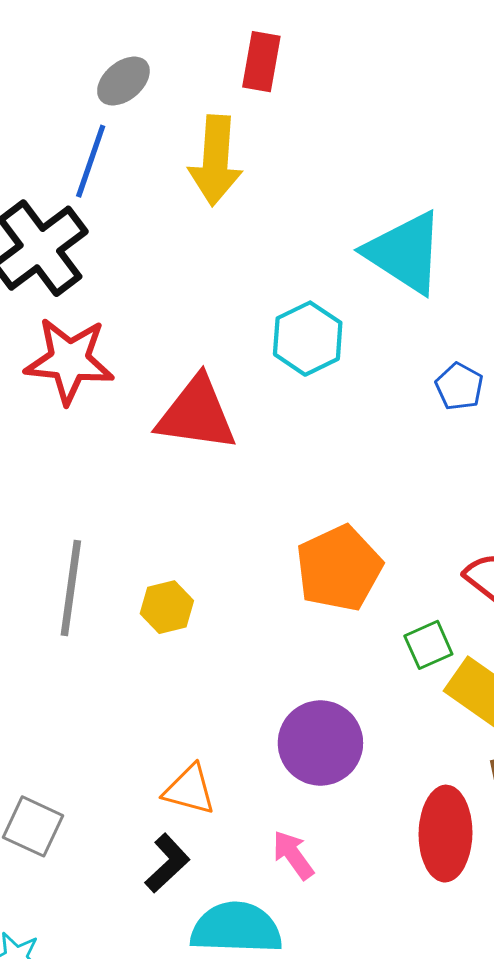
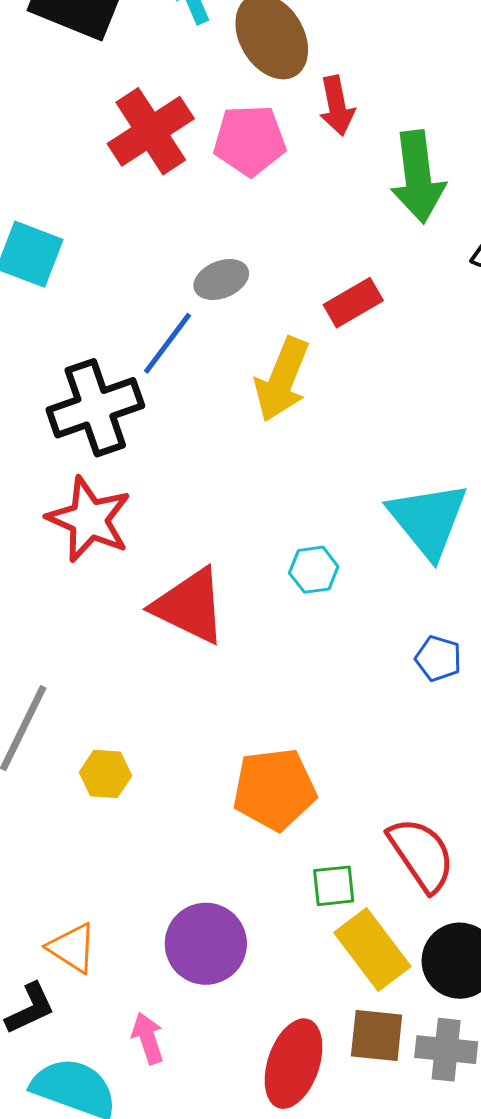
red rectangle: (261, 62) -> (353, 303), turned 32
cyan hexagon: (308, 339) -> (314, 570), size x0.7
blue pentagon: (459, 387) -> (438, 658), turned -30

